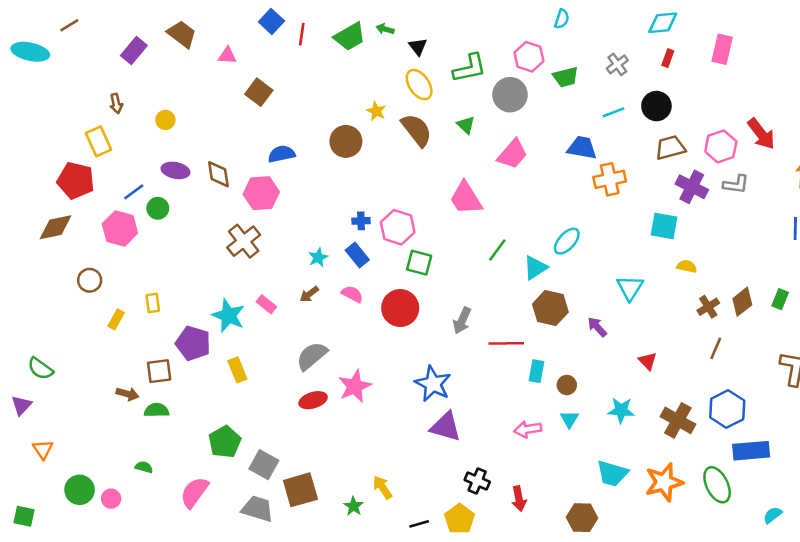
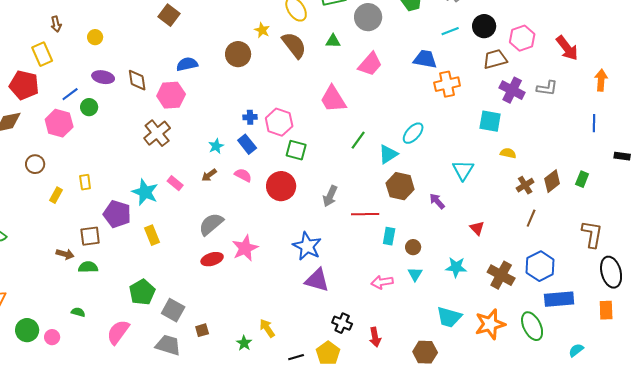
green triangle: (466, 125) -> (333, 41), turned -42
pink hexagon: (721, 146) -> (522, 38), moved
brown square: (300, 490) -> (202, 330), size x0.5

